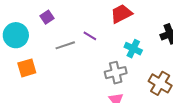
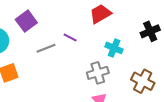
purple square: (47, 17) -> (26, 21), size x1.5

